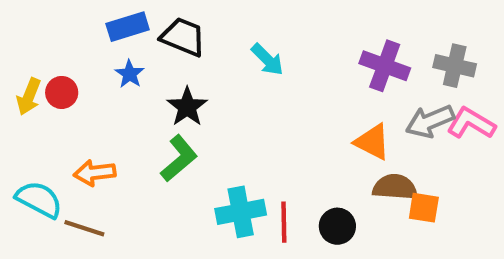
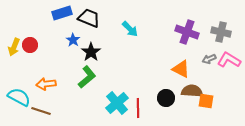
blue star: (130, 74) -> (73, 40), moved
gray arrow: (430, 121) -> (209, 59), size x0.6
cyan cross: (241, 212) -> (117, 103), turned -30
black circle: (337, 226) -> (166, 98), moved

